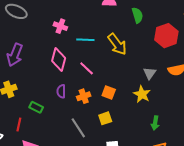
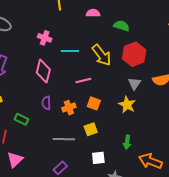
green semicircle: (137, 15) -> (121, 26), turned -56
red hexagon: (166, 36) -> (134, 54), moved
pink line: (87, 68) -> (83, 80), moved, turned -56
green arrow: (155, 123) -> (127, 142), moved
gray line: (78, 128) -> (64, 139), turned -55

